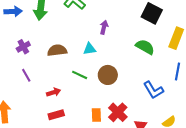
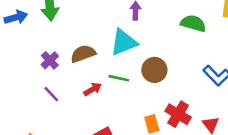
purple cross: (23, 47) -> (50, 60), moved
cyan triangle: (89, 49) -> (124, 42), size x1.6
red arrow: (54, 92) -> (93, 89), moved

